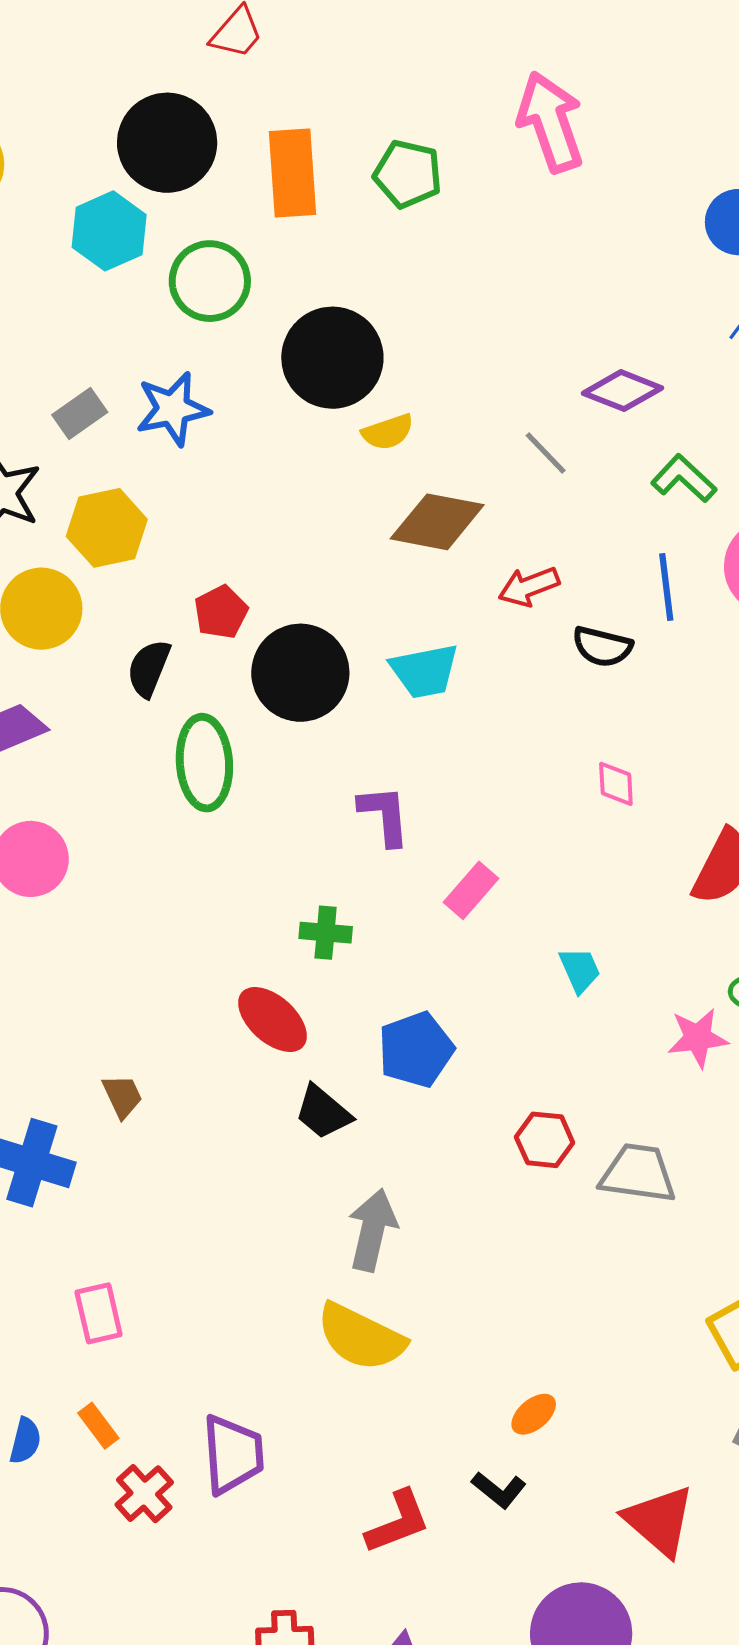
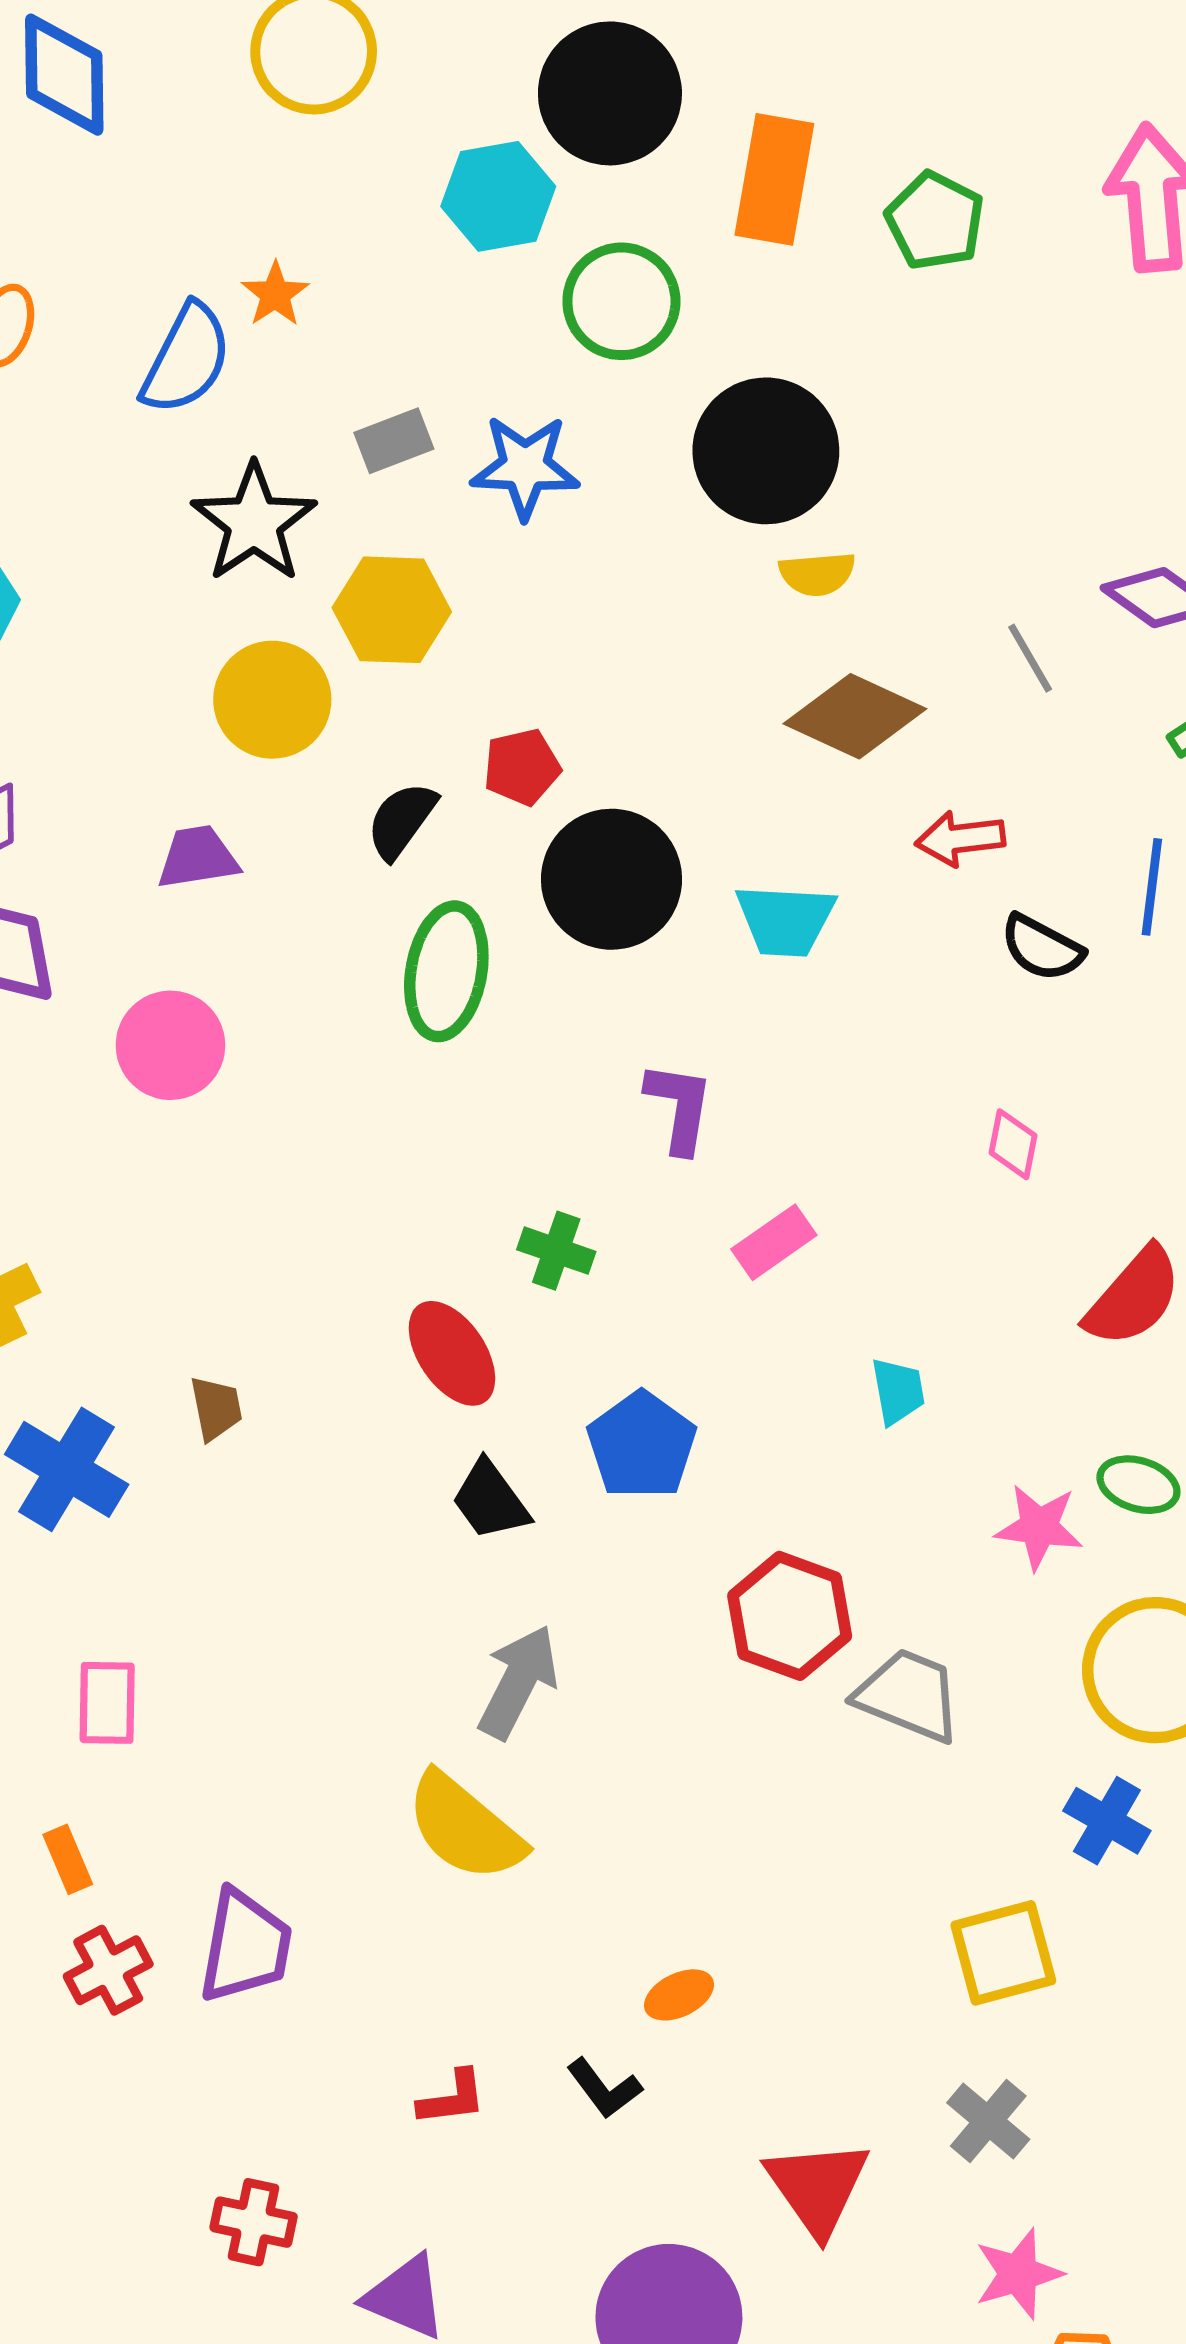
blue pentagon: (416, 1050) -> (642, 1445), turned -30
red hexagon: (545, 1140) -> (790, 1616), size x1.5
red L-shape: (398, 1522) -> (452, 2098), size x0.7

